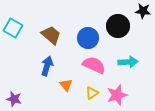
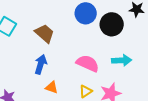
blue circle: (88, 38) -> (86, 13), moved
orange triangle: (66, 85) -> (52, 87), moved, turned -32

